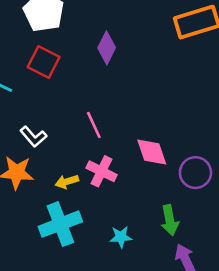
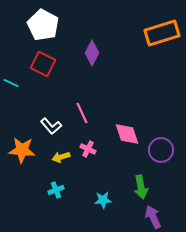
white L-shape: (33, 137) -> (51, 126), moved
pink cross: (102, 171) -> (88, 149), size x0.7
cyan cross: (60, 224) -> (56, 190), size x0.5

